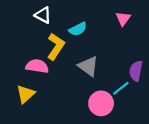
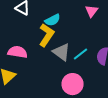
yellow L-shape: (56, 46) -> (47, 35), moved
cyan line: (121, 88) -> (81, 54), moved

